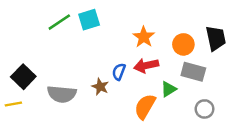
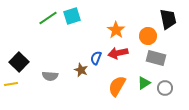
black trapezoid: (216, 38) -> (168, 19), moved
green triangle: (169, 89) -> (144, 83), moved
gray semicircle: (62, 94) -> (50, 76), size x0.7

